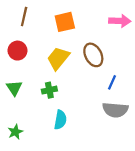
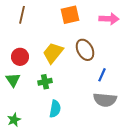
orange square: (65, 22) -> (70, 15), moved
red circle: (18, 51) -> (20, 57), moved

